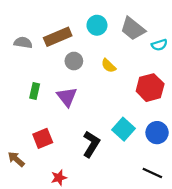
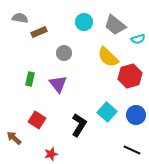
brown rectangle: (58, 37) -> (39, 32), moved, size x0.7
gray semicircle: (23, 43) -> (20, 18), moved
yellow semicircle: (109, 66) -> (108, 57), moved, size x1.6
red square: (43, 138) -> (37, 120), turned -36

